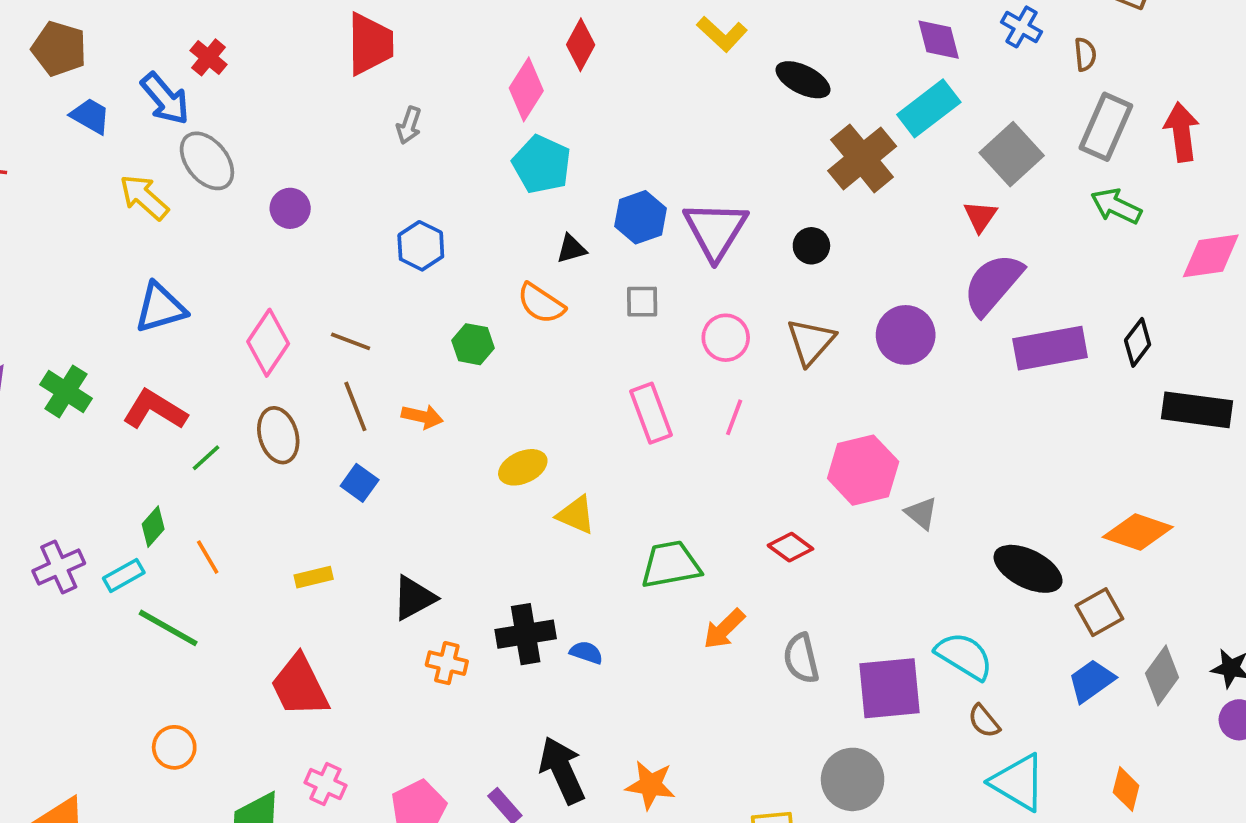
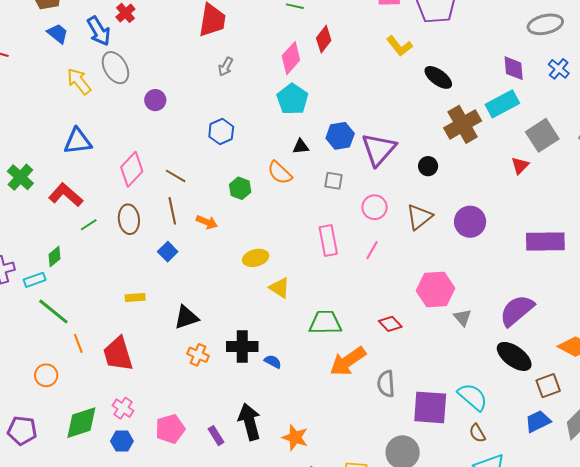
purple semicircle: (993, 284) -> (517, 310), moved
orange line: (208, 557) -> (78, 343), moved
orange arrow: (724, 629) -> (348, 361), size x1.5

